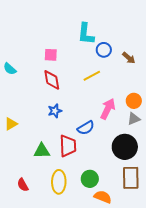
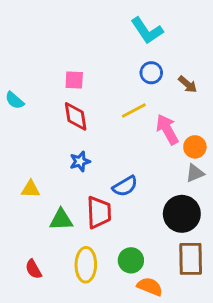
cyan L-shape: (86, 34) -> (147, 31), moved, turned -40
pink arrow: (108, 109) -> (167, 129), moved, turned -55
yellow triangle: (11, 124) -> (31, 189), moved, turned 32

